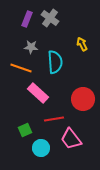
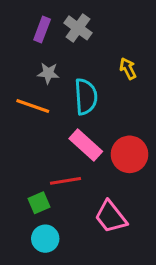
pink rectangle: (38, 93) -> (86, 145), moved
red line: (54, 119) -> (66, 181), moved
cyan circle: (41, 148) -> (45, 239), moved

